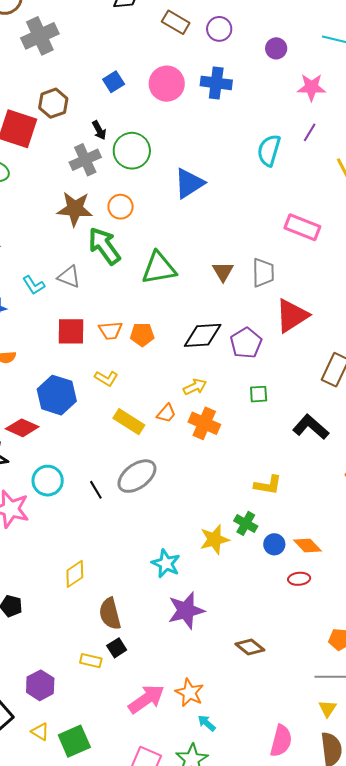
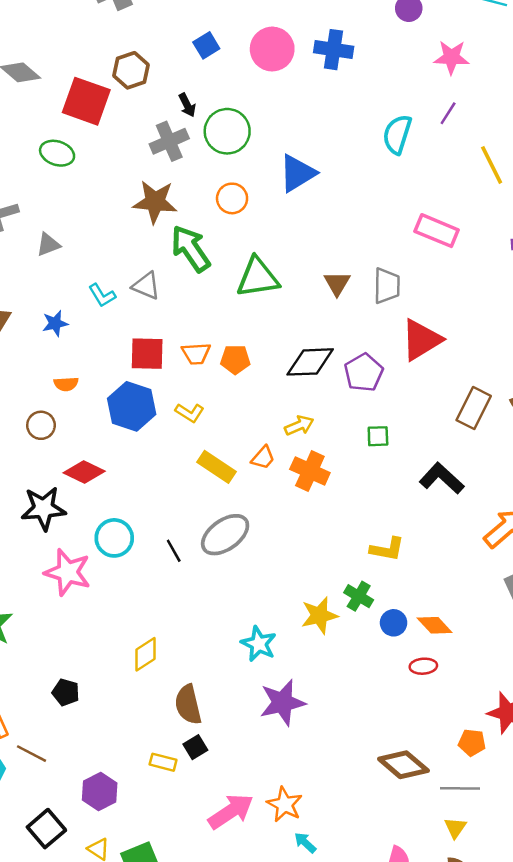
orange circle: (121, 207) -> (232, 198), moved
blue hexagon: (57, 395) -> (132, 406), moved
brown diamond: (250, 647) -> (403, 765), moved, size x1.4

